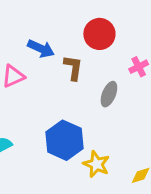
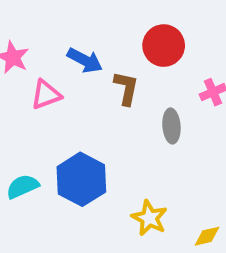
gray ellipse: (109, 94) -> (171, 126), turned -30
blue hexagon: (65, 140) -> (81, 179), moved

